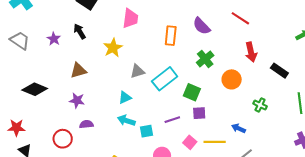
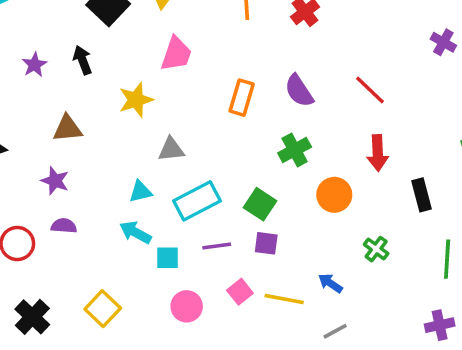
black rectangle: (279, 71) -> (421, 195), turned 30
cyan rectangle: (165, 79) -> (197, 201), moved

